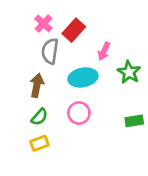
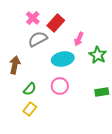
gray semicircle: (50, 51) -> (38, 39), turned 54
brown arrow: (37, 85) -> (15, 65), moved
yellow rectangle: (39, 143) -> (30, 109), turned -32

